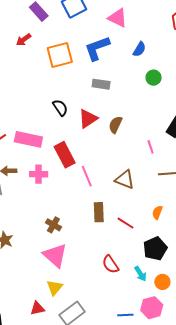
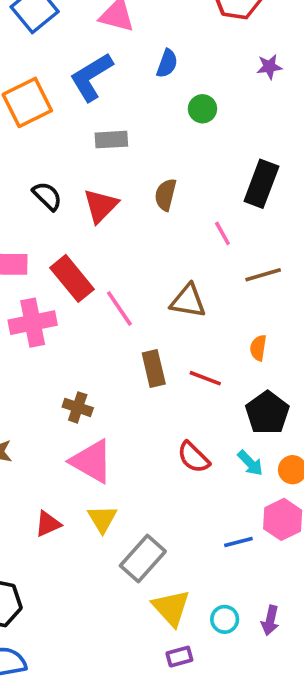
brown semicircle: (115, 125) -> (166, 195), moved
pink cross: (39, 174) -> (33, 323), size x1.4
red triangle: (37, 308) -> (48, 524), moved

